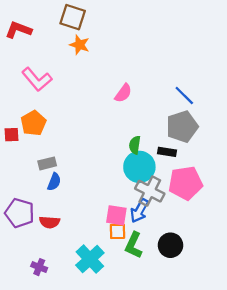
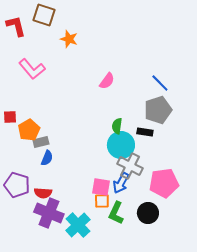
brown square: (73, 17) -> (44, 15), moved
red L-shape: (18, 30) -> (16, 26), turned 55
orange pentagon: (33, 123) -> (29, 130), moved
pink pentagon: (185, 183) -> (164, 183), moved
purple cross: (39, 267) -> (49, 213), moved, size x2.0

